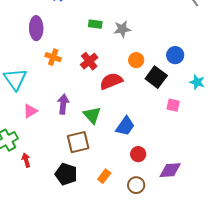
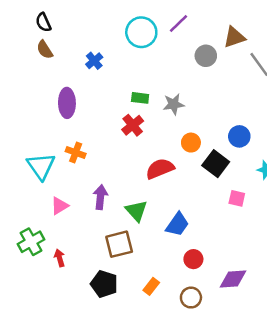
orange cross: (53, 57) -> (76, 152), moved
red cross: (89, 61) -> (133, 125), moved
red arrow: (26, 160) -> (60, 258), moved

